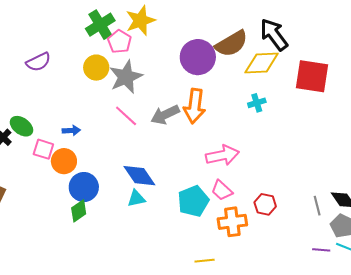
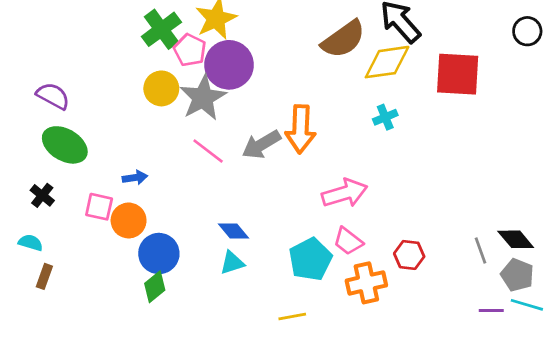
purple circle: (198, 57) -> (229, 65), moved
purple semicircle: (38, 62) -> (53, 96), moved, turned -120
green ellipse: (21, 126) -> (65, 145), moved, size x1.4
blue diamond: (139, 176) -> (234, 231), size x0.7
yellow line: (205, 261) -> (292, 316), moved

